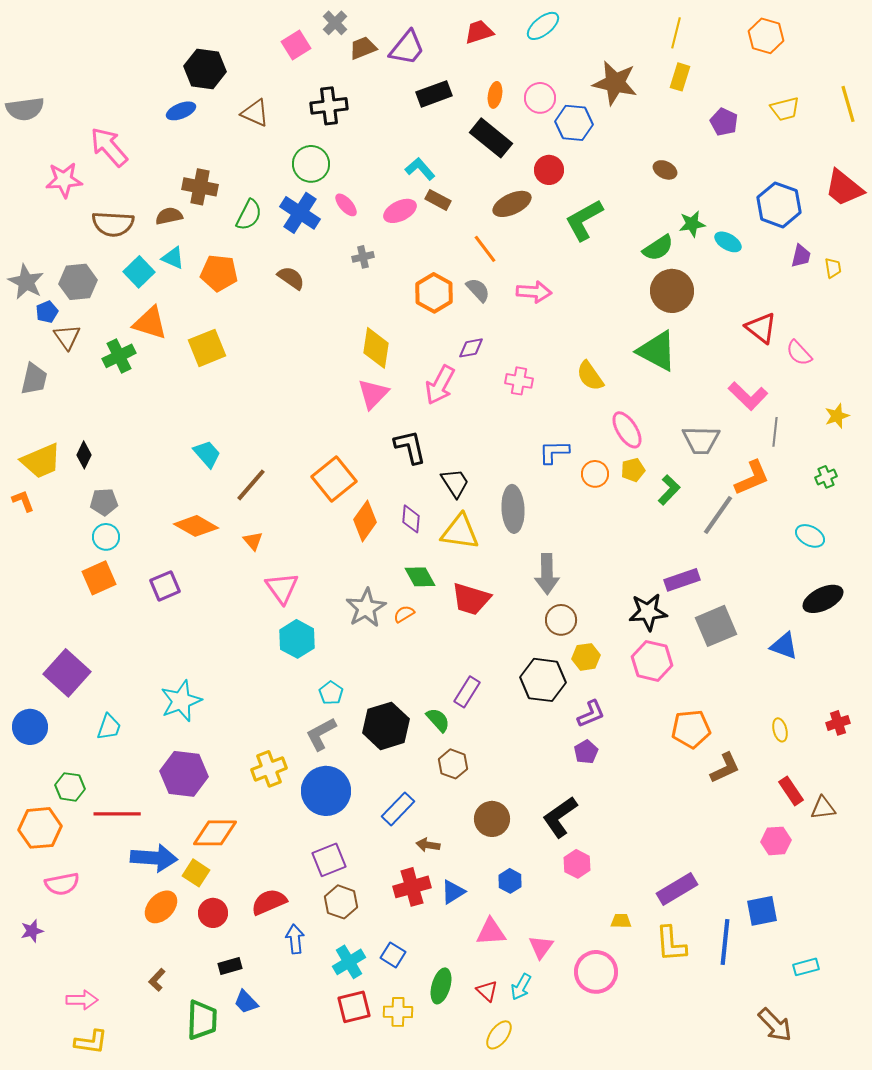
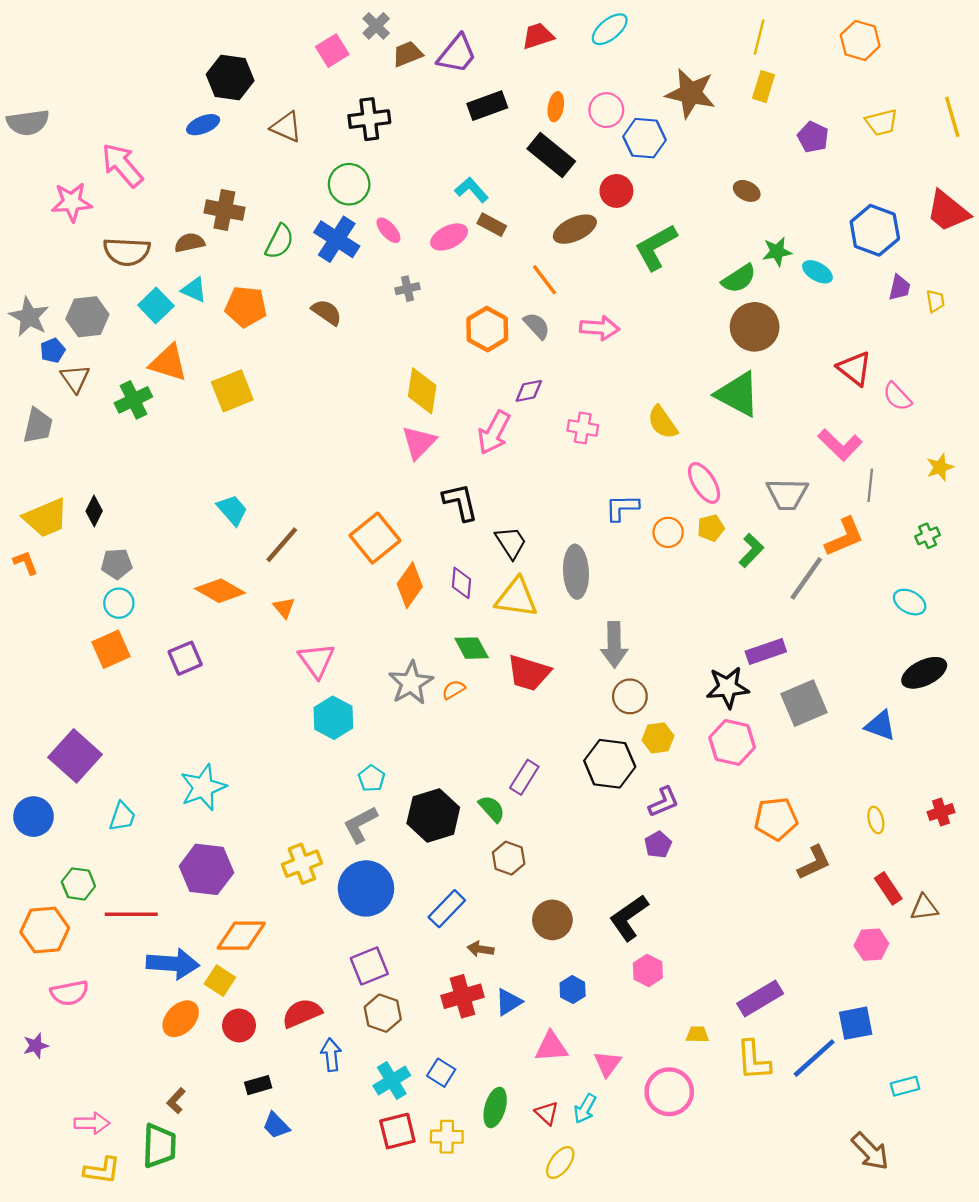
blue line: (725, 942) -> (814, 1058), turned 42
green trapezoid: (202, 1020) -> (159, 1146), moved

